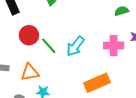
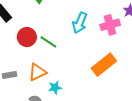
cyan arrow: (75, 46) -> (80, 23), moved

